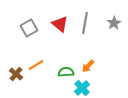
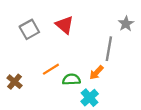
gray line: (85, 23) -> (109, 49), moved
orange line: (36, 65) -> (51, 69), moved

